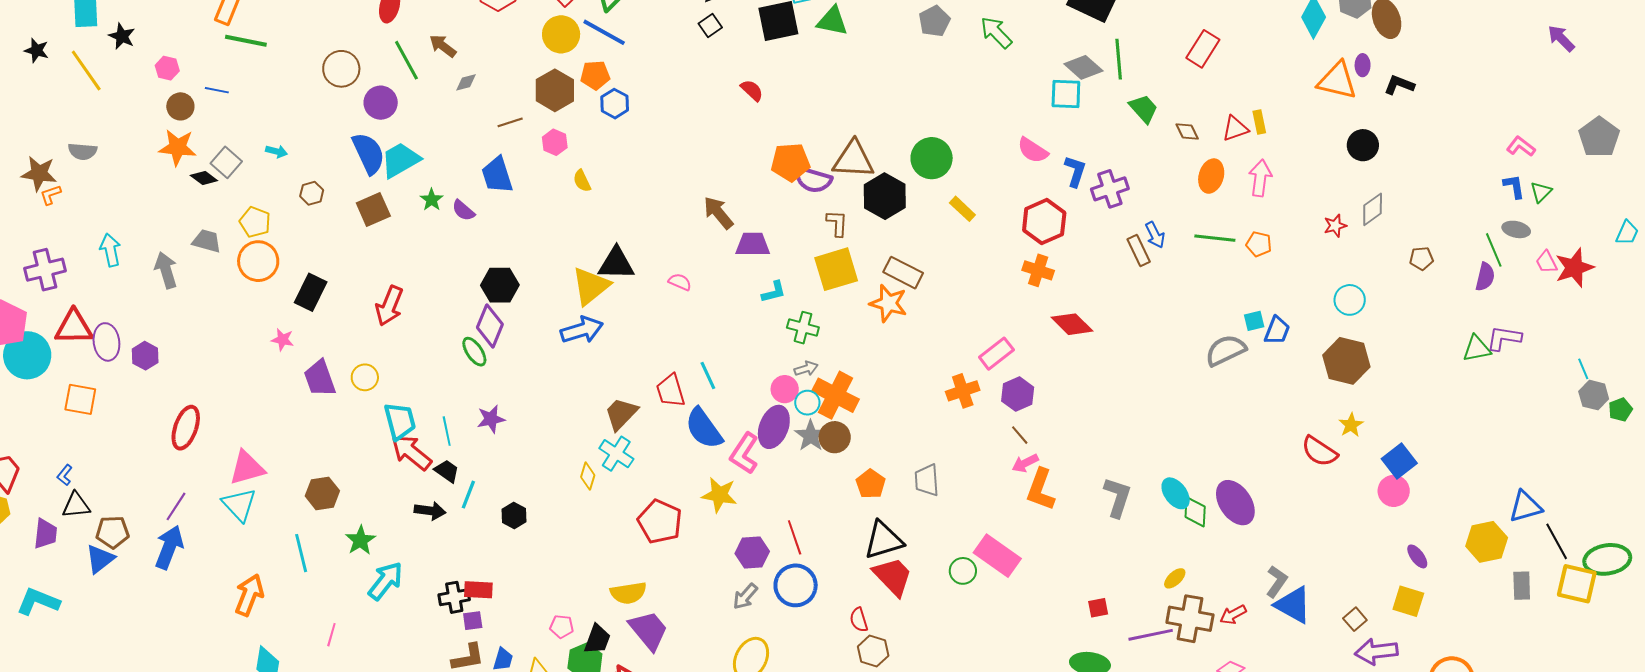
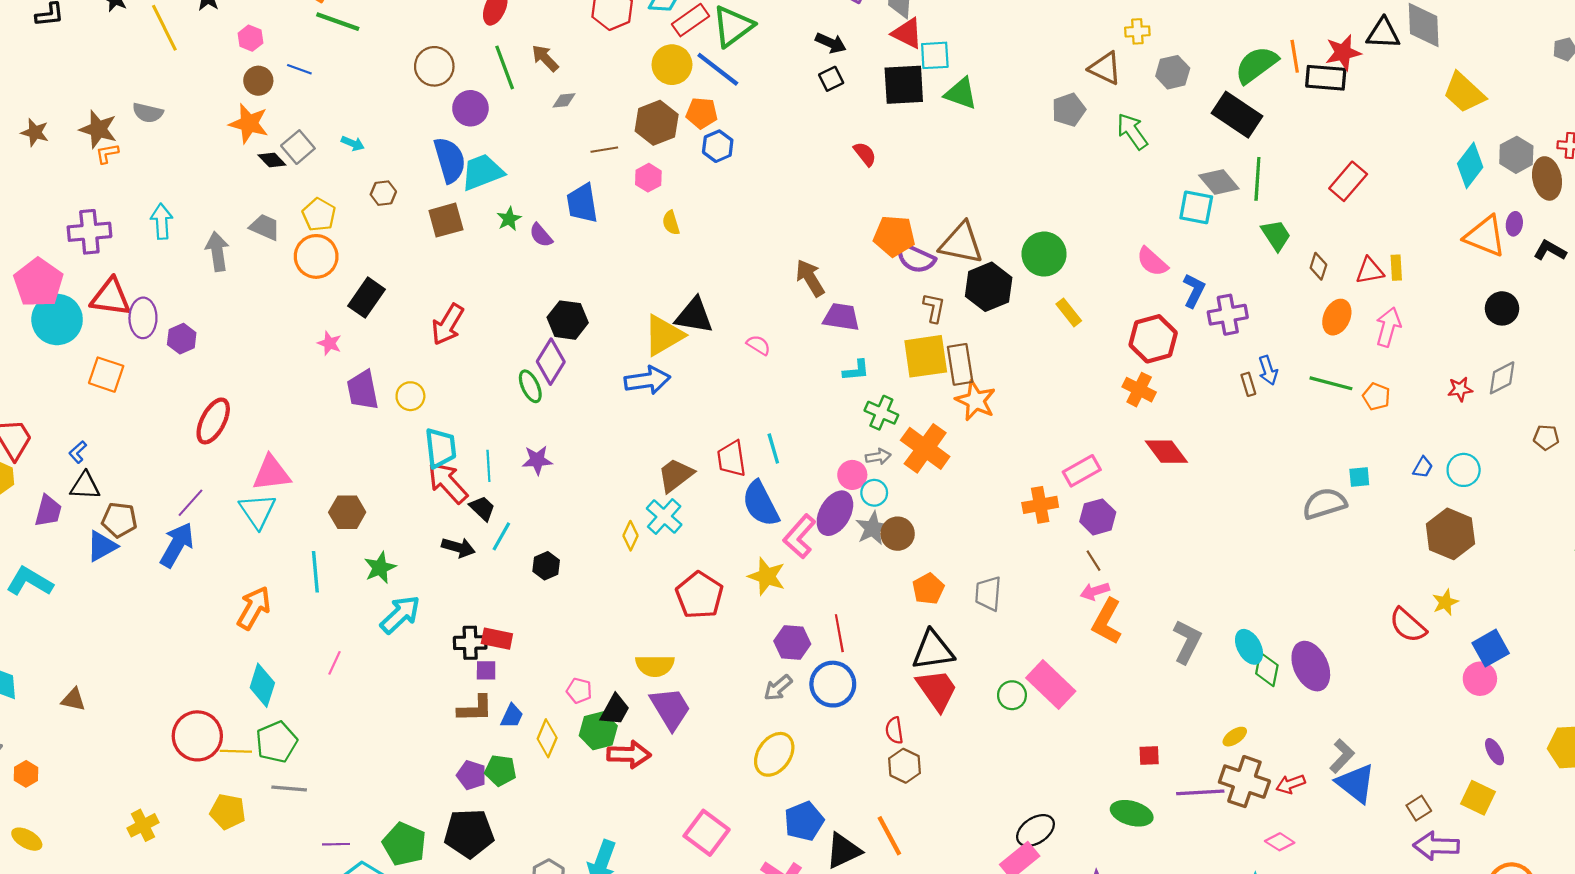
brown diamond: (1187, 132) -> (1318, 266), turned 35
brown rectangle: (1139, 251) -> (1248, 384), size x0.7
brown rectangle: (903, 273) -> (960, 364), moved, turned 45
blue trapezoid: (1277, 330) -> (1423, 467), moved, size x0.7
orange cross: (836, 395) -> (925, 448), moved

